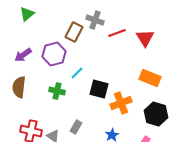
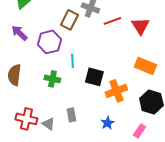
purple arrow: (23, 55) -> (19, 33), moved, turned 78
cyan line: (77, 73) -> (72, 61), turned -48
gray rectangle: (76, 127) -> (71, 115), turned -40

